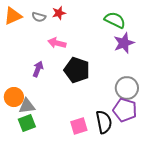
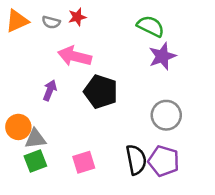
pink arrow: (57, 43) -> (75, 56), size x1.4
purple pentagon: (125, 110) -> (164, 161), moved
pink square: (79, 126) -> (84, 162), moved

